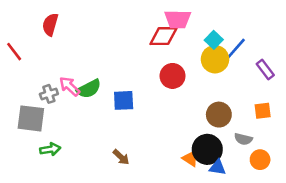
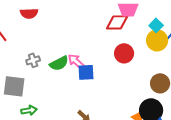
red semicircle: (50, 24) -> (29, 13), turned -108
pink arrow: (70, 86) -> (76, 61), moved
gray cross: (49, 94) -> (33, 60), moved

